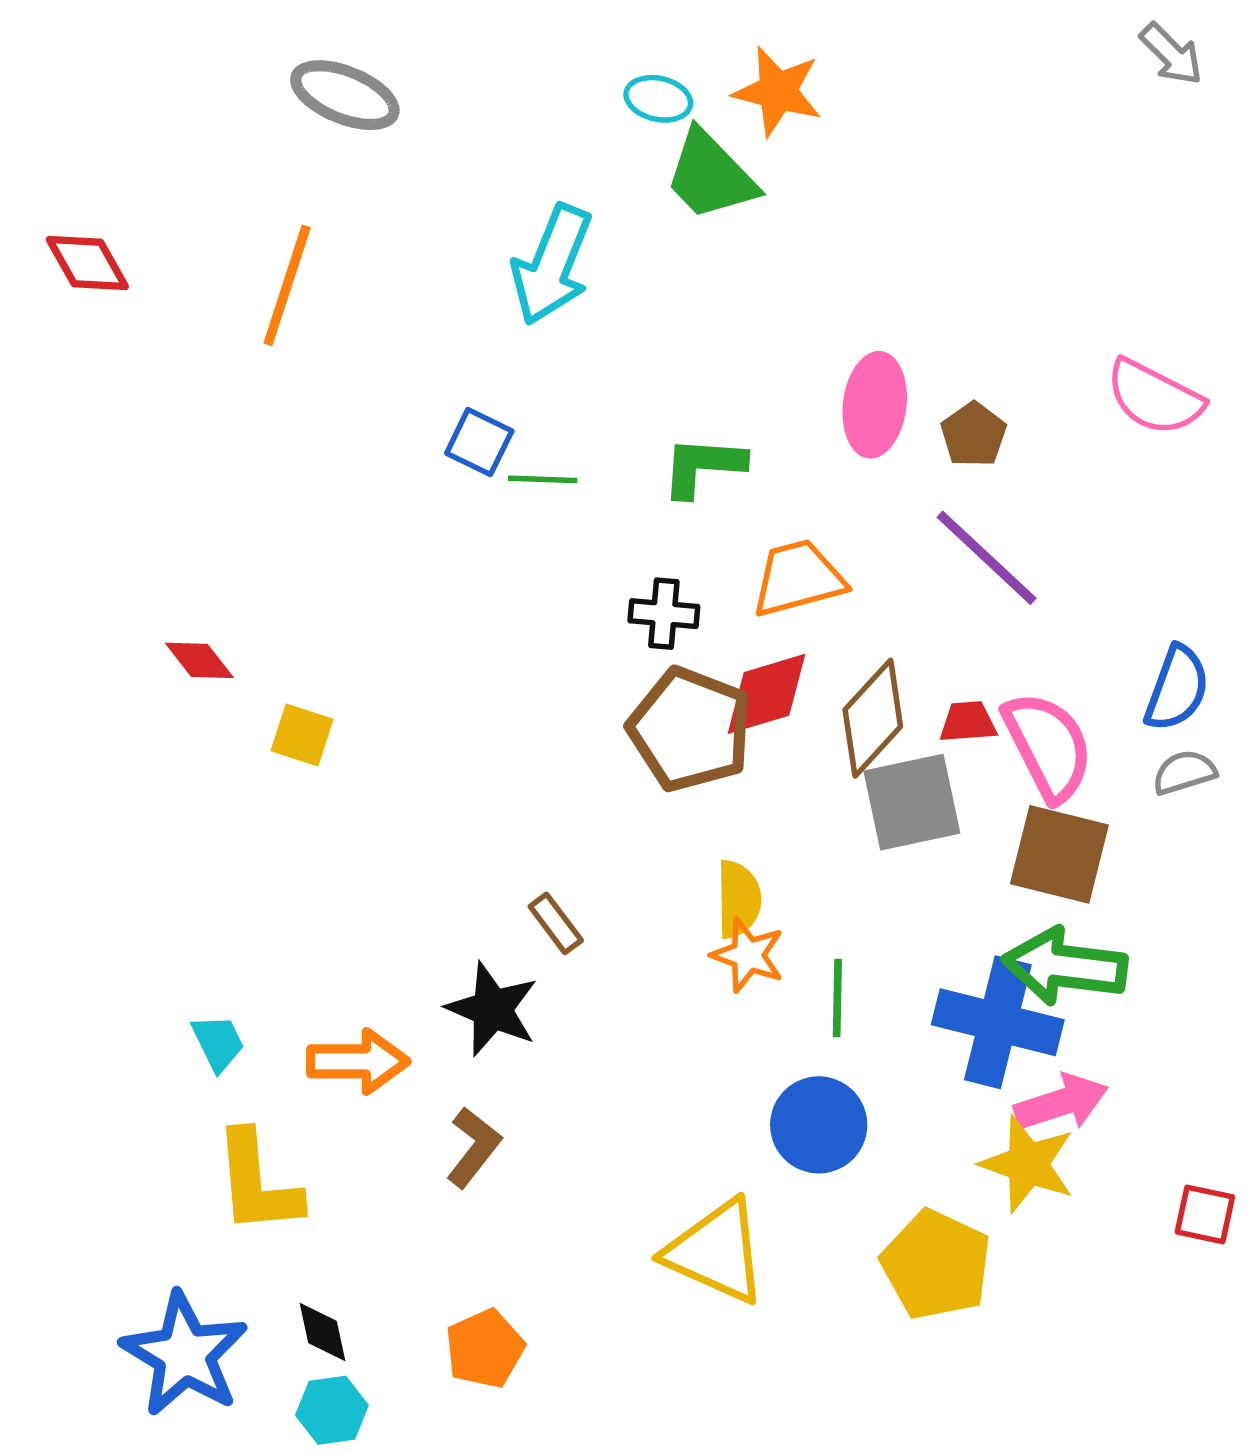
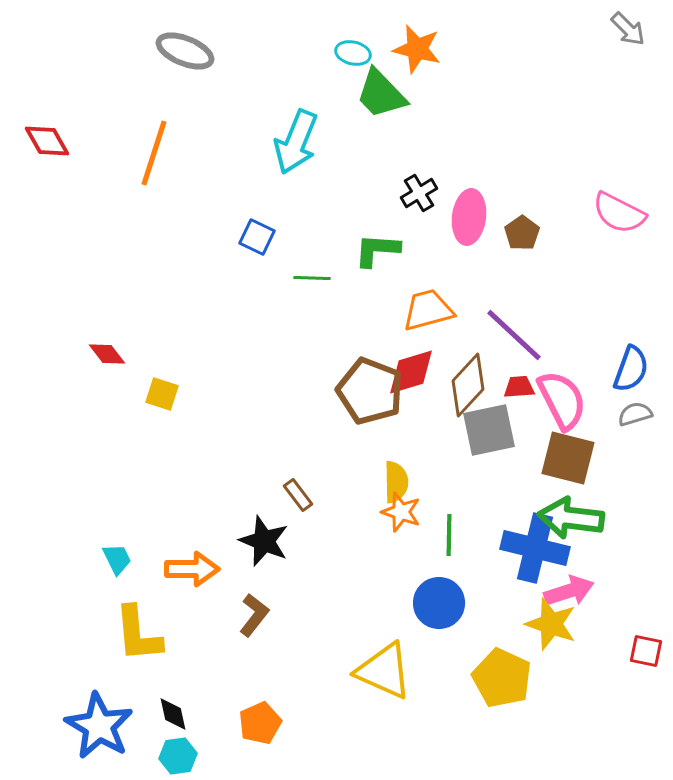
green line: (543, 479) -> (312, 278), moved
purple line: (987, 558) -> (514, 335), moved
black cross: (664, 614) -> (419, 193), moved, turned -36

